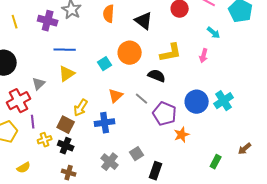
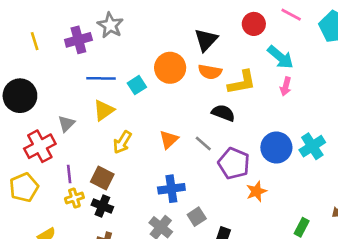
orange semicircle: (109, 14) -> (210, 72), moved, turned -84
purple cross: (48, 21) -> (78, 40), turned -30
black triangle: (144, 21) -> (206, 40), turned 36
cyan arrow: (214, 33) -> (280, 57), moved, size x1.5
orange circle: (130, 53) -> (170, 68), moved
cyan square: (105, 64) -> (137, 85), moved
yellow arrow: (81, 108) -> (122, 142), moved
purple line: (33, 122) -> (69, 174), moved
blue cross: (105, 123) -> (171, 189), moved

